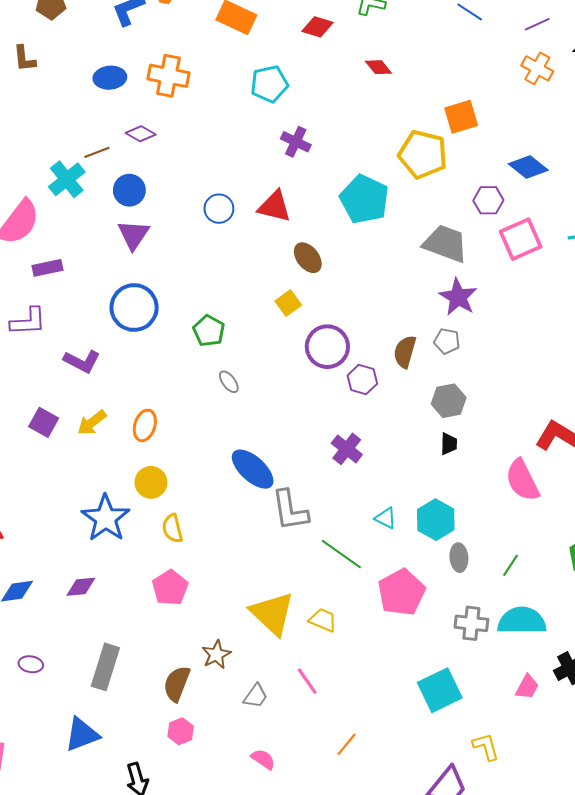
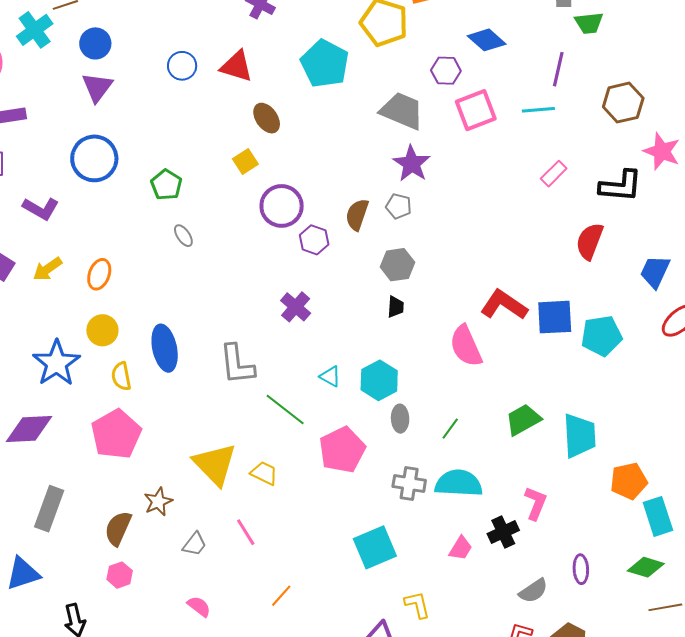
blue ellipse: (253, 469) -> (165, 348), moved, turned 33
purple diamond: (81, 587) -> (29, 429), size x1.6
pink pentagon: (170, 588) -> (116, 434), size x1.4

